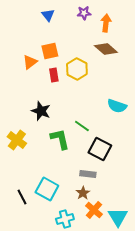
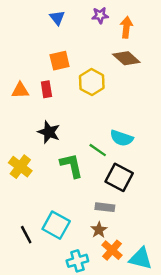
orange triangle: (30, 62) -> (20, 90), moved, turned 35
red rectangle: (54, 75) -> (46, 89), moved
cyan semicircle: (117, 106) -> (122, 138), moved
cyan triangle: (118, 217) -> (141, 258), turned -45

